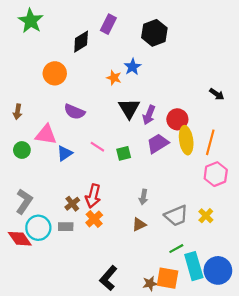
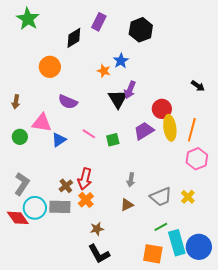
purple arrow: (149, 115) -> (130, 90), moved
gray rectangle: (66, 227) -> (60, 207), size x1.5
black L-shape: (108, 278) -> (99, 254), turned -70
brown star: (150, 284) -> (97, 229), moved

